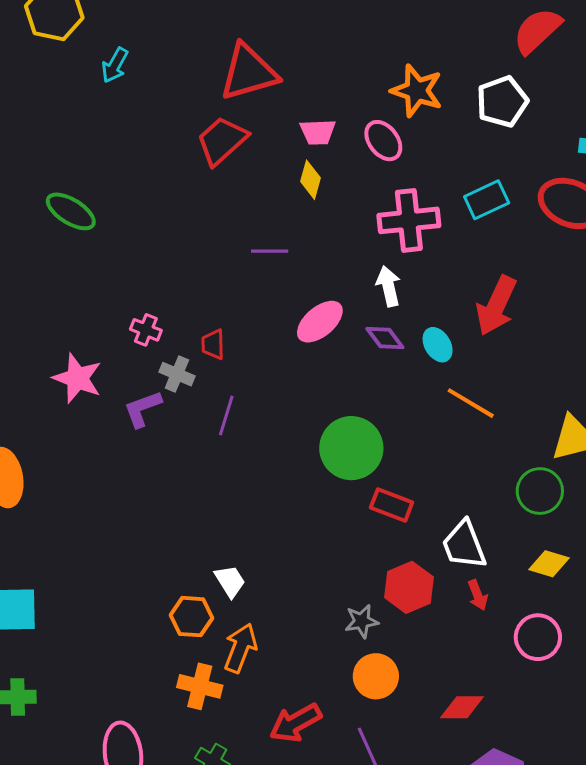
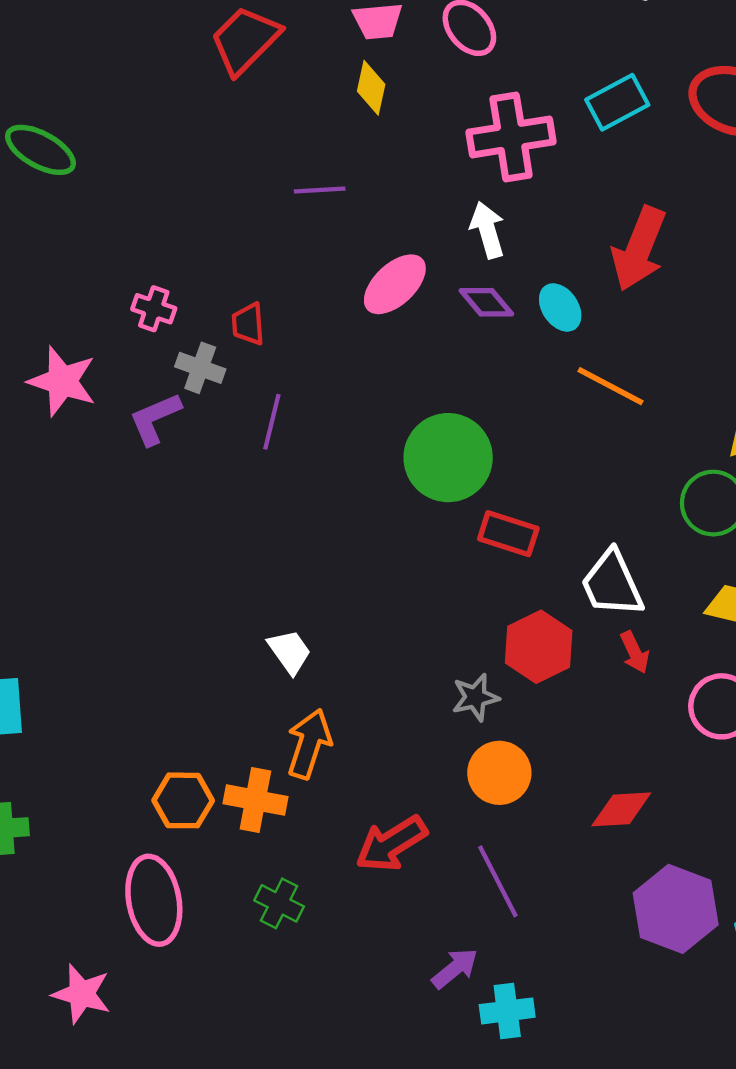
orange hexagon: (192, 617) -> (183, 800), moved

